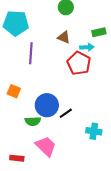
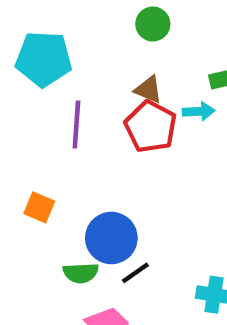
red pentagon: (79, 63) -> (151, 127), moved
black line: (66, 113) -> (135, 273), moved

